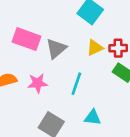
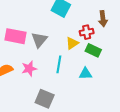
yellow triangle: (95, 48) -> (72, 43), moved
cyan triangle: (93, 117) -> (85, 74), moved

